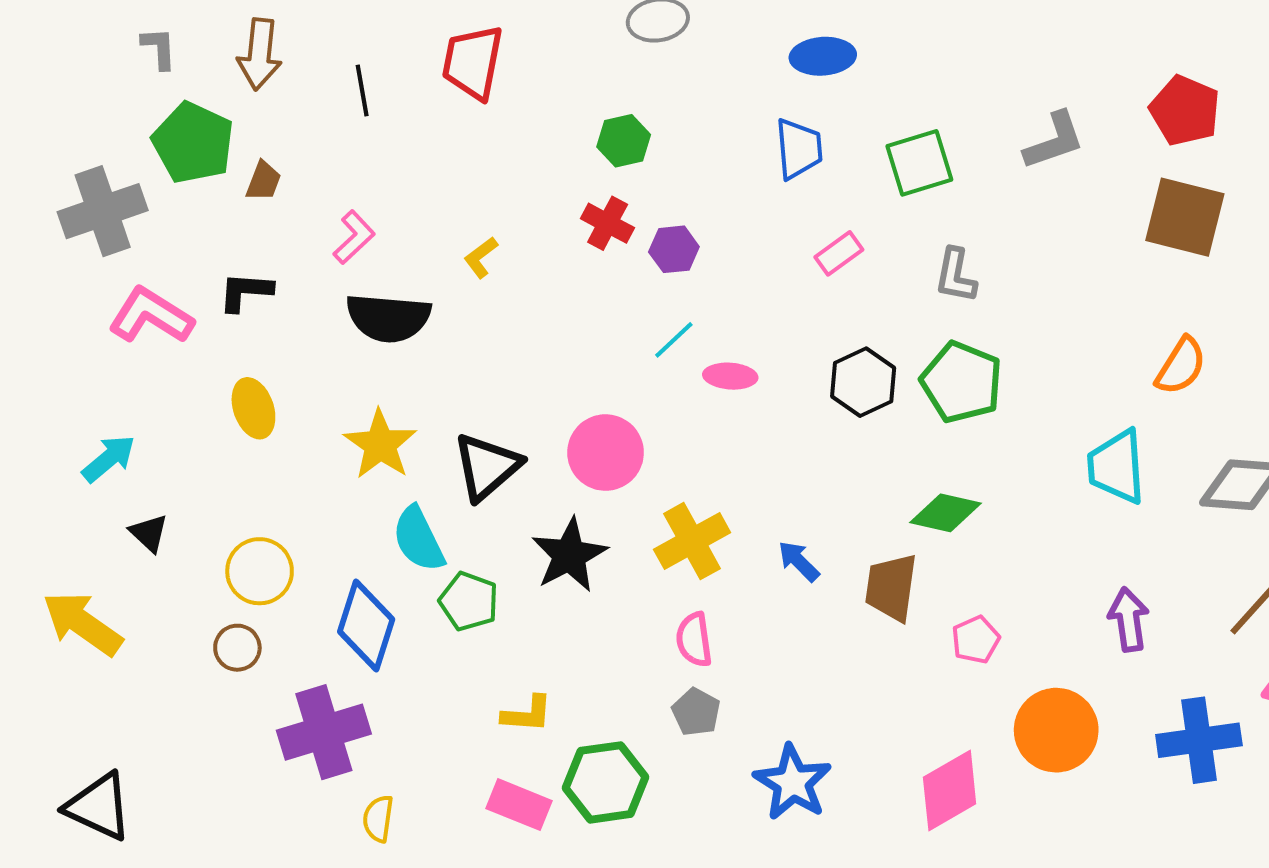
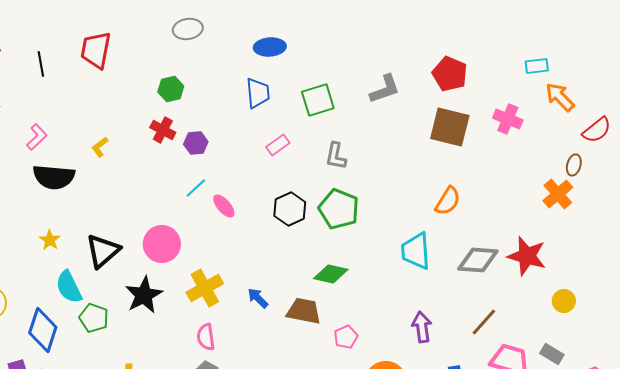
pink ellipse: (730, 376) -> (224, 206), turned 45
yellow star: (380, 444) -> (50, 240), size x0.6
brown trapezoid: (891, 587) -> (304, 311), turned 93

